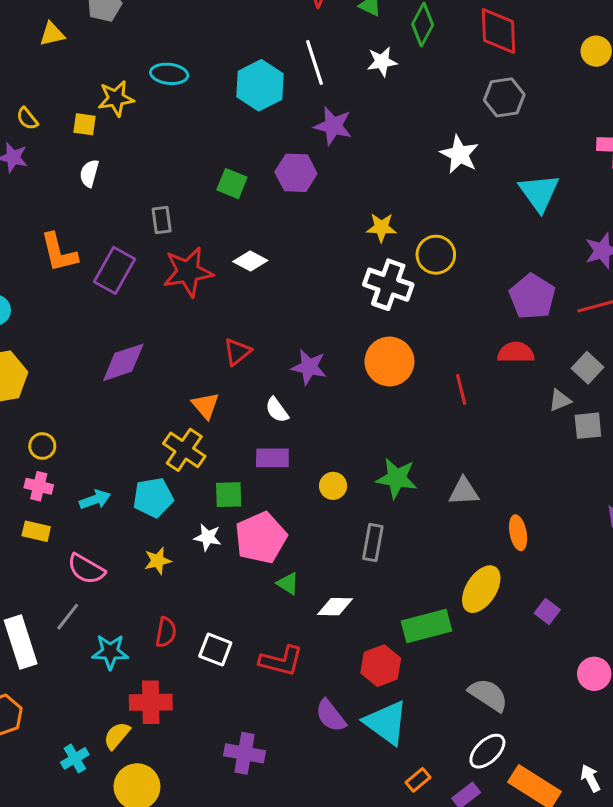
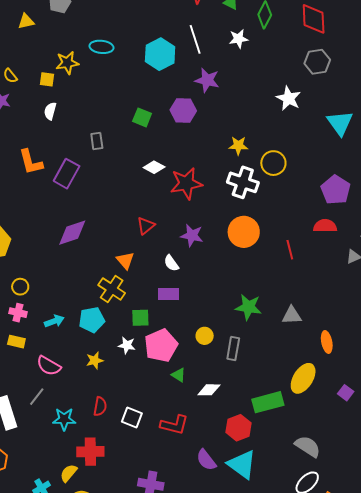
red star: (188, 272) -> (186, 183), moved
yellow circle: (333, 486) -> (205, 336), moved

